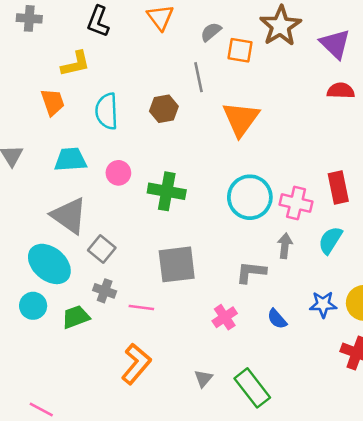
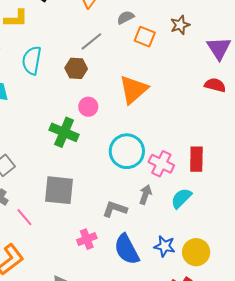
brown star: (280, 26) -> (180, 25), size x0.6
gray line: (199, 77) -> (91, 41), moved, turned 50
pink circle: (118, 173) -> (88, 107), moved
pink line: (141, 307) -> (24, 217), turned 30
blue semicircle: (277, 319) -> (127, 249), size x1.8

